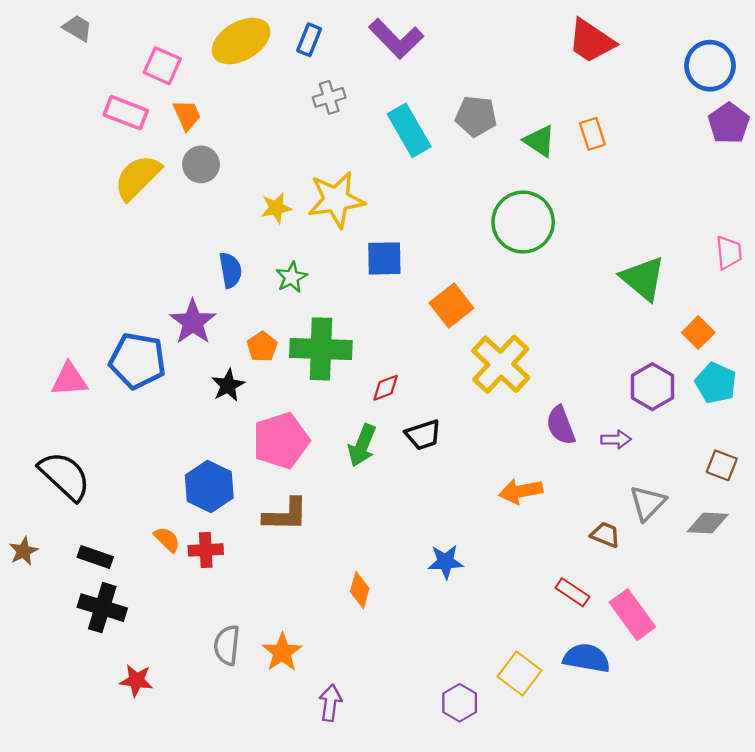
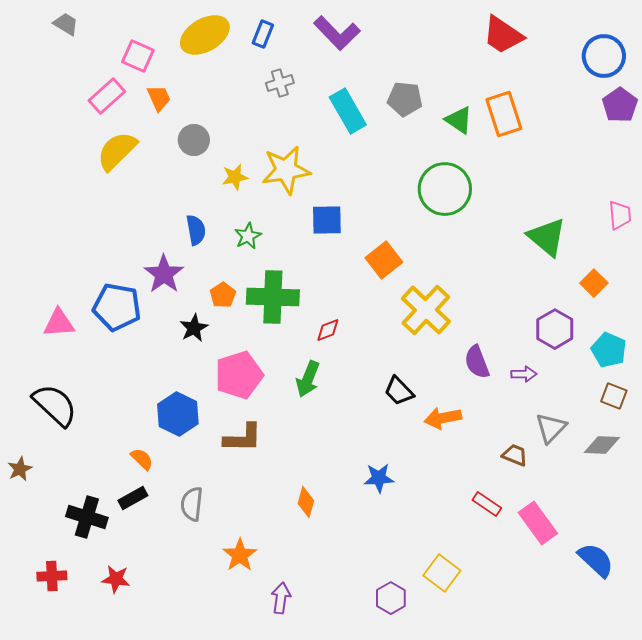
pink rectangle: (126, 113) -> (107, 96), turned -63
orange rectangle: (592, 134) -> (504, 114), size x1.6
gray circle: (201, 164) -> (194, 140), moved
cyan pentagon: (716, 383) -> (609, 350), moved
black trapezoid: (423, 435) -> (399, 391), moved, turned 64
red cross: (206, 550) -> (52, 576), moved
black rectangle: (95, 557) -> (133, 498), moved, turned -48
gray semicircle: (227, 645) -> (192, 504), moved
blue semicircle: (587, 658) -> (596, 560), moved, turned 33

